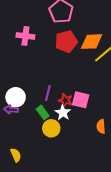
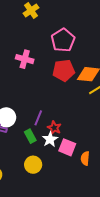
pink square: (81, 100) -> (67, 147), moved
yellow circle: (51, 128) -> (33, 165), moved

